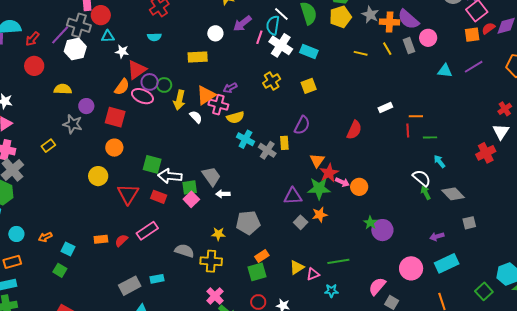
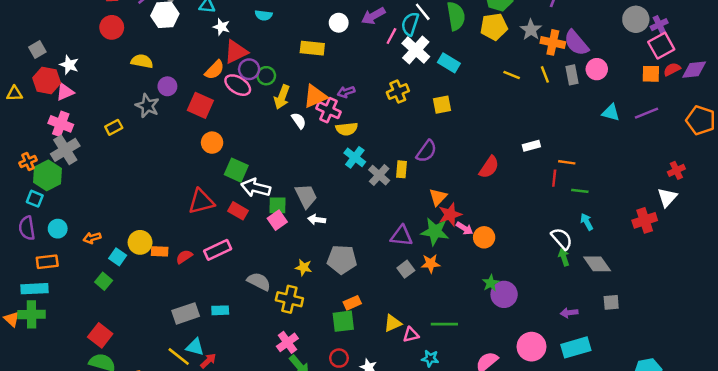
orange circle: (114, 148) -> (212, 143), moved
yellow circle: (98, 176) -> (140, 242), moved
red triangle: (128, 194) -> (201, 202), turned 35

